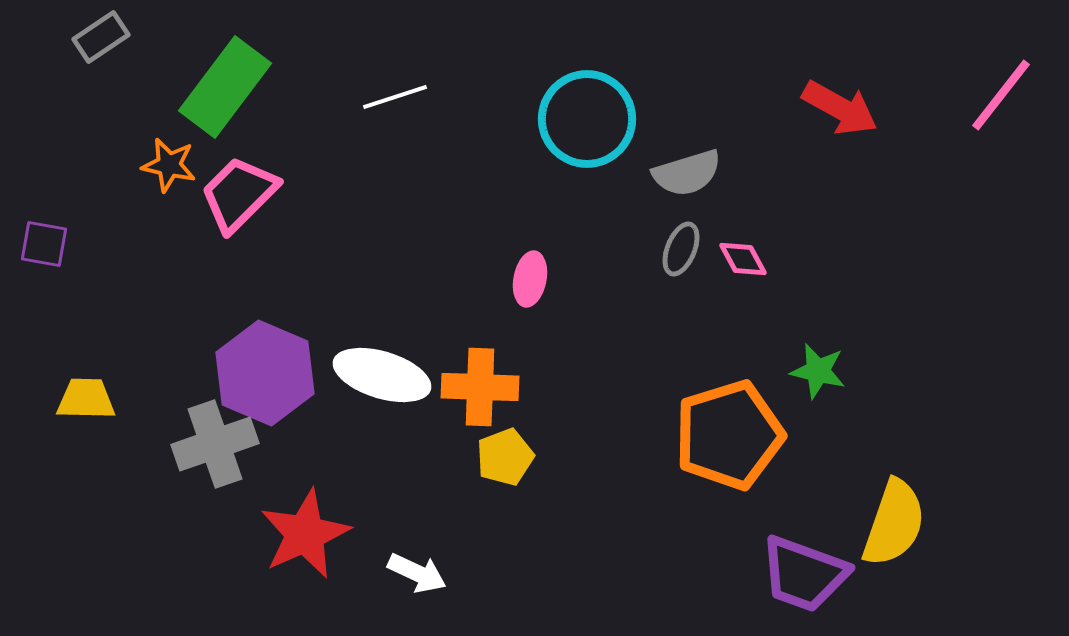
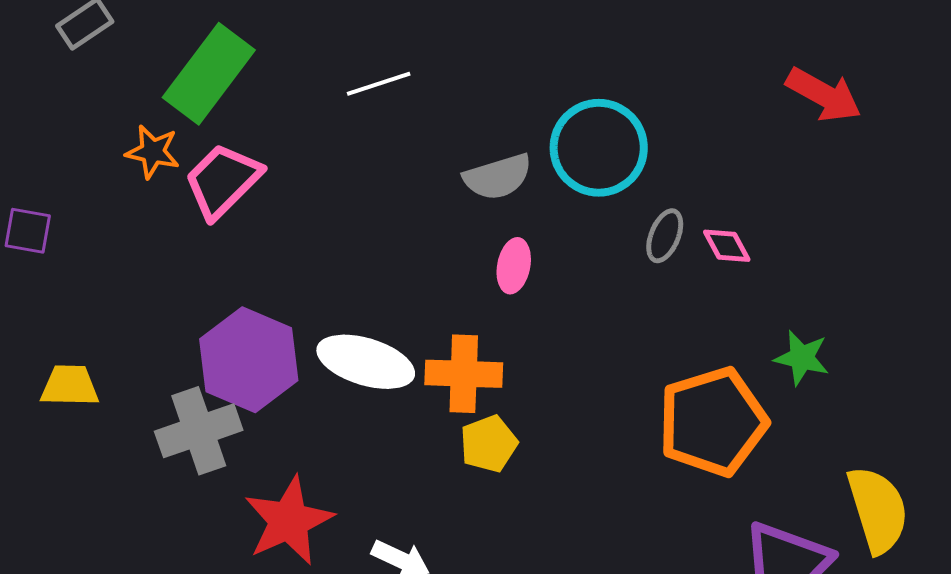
cyan circle: (587, 119) -> (599, 148), moved
gray semicircle: (687, 173) -> (498, 177), moved
yellow semicircle: (894, 523) -> (878, 510), turned -36

